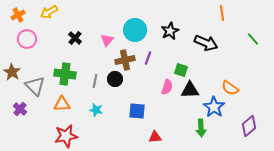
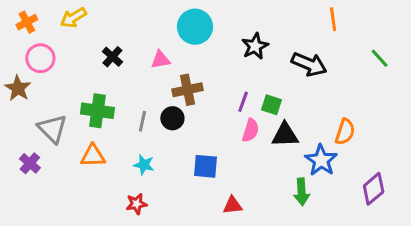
cyan circle: (135, 30) -> (195, 27), moved
pink triangle: (107, 40) -> (160, 60), turned 40
purple line: (148, 58) -> (243, 102), moved
brown star: (12, 72) -> (18, 88), moved
orange semicircle: (230, 88) -> (345, 132), turned -108
red star: (66, 136) -> (136, 204), moved, size x0.6

